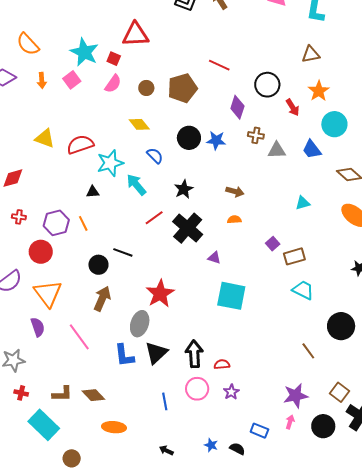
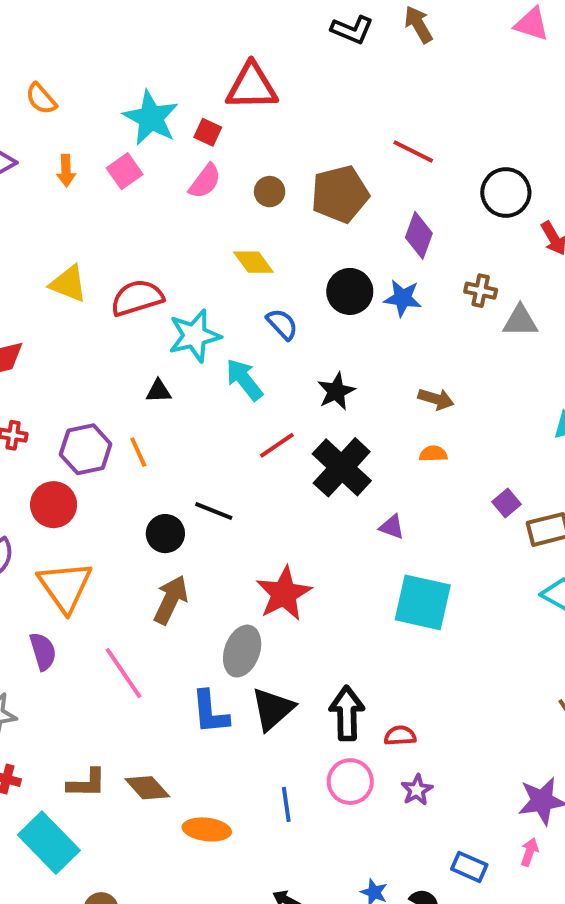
orange semicircle: (28, 44) -> (41, 99), size x0.7
purple diamond: (237, 107) -> (419, 235), moved
orange ellipse: (114, 427) -> (207, 829), moved

